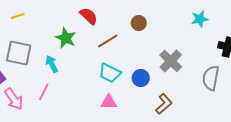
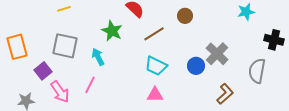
blue circle: (141, 78) -> (196, 66), moved
brown L-shape: (164, 104) -> (225, 94), moved

